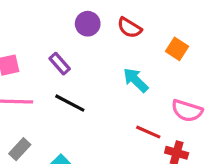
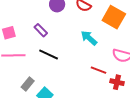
orange square: (177, 49) -> (114, 17), size x1.6
gray rectangle: (20, 149) -> (28, 84), moved

